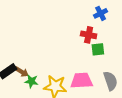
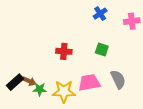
red cross: (89, 35) -> (64, 51), moved
green square: (98, 49) -> (102, 50), turned 32

